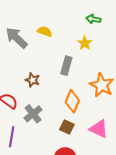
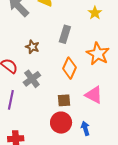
yellow star: (85, 43) -> (95, 13), moved
brown square: (67, 127) -> (64, 100), moved, turned -32

